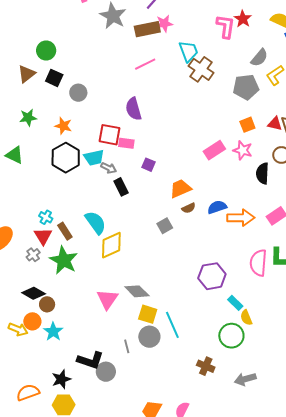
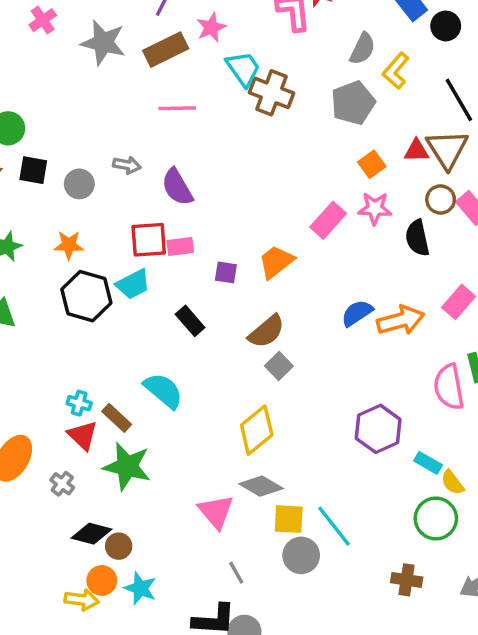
pink star: (164, 23) -> (211, 27), moved
pink line: (145, 64) -> (177, 108), turned 40
gray arrow: (109, 168) -> (127, 165), moved
orange trapezoid: (180, 189) -> (276, 262), moved
brown semicircle: (189, 208) -> (267, 331), moved, size x1.6
yellow diamond: (111, 245) -> (257, 430), moved
gray cross: (33, 255) -> (62, 484), moved
gray line: (127, 346) -> (236, 573), moved

